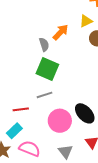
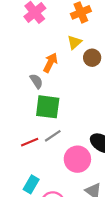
red line: (21, 109) -> (30, 142), moved

